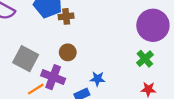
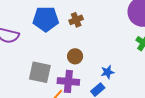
brown cross: (66, 16) -> (76, 20), moved

